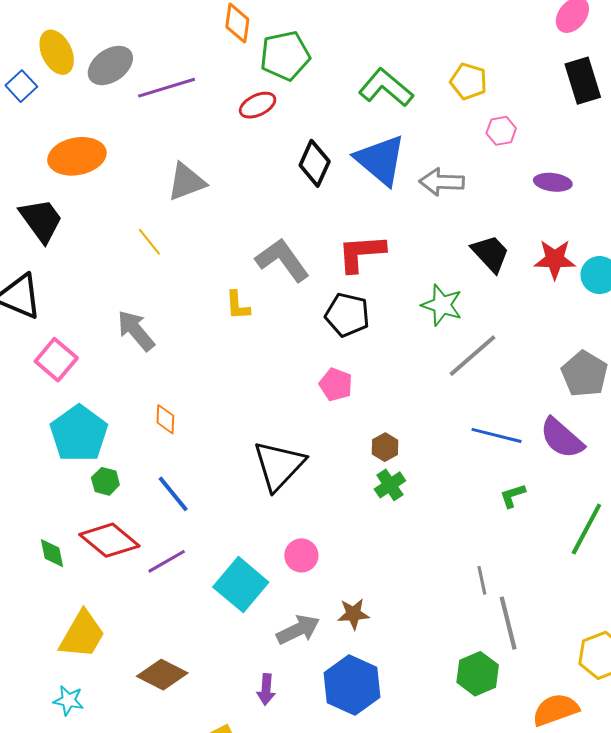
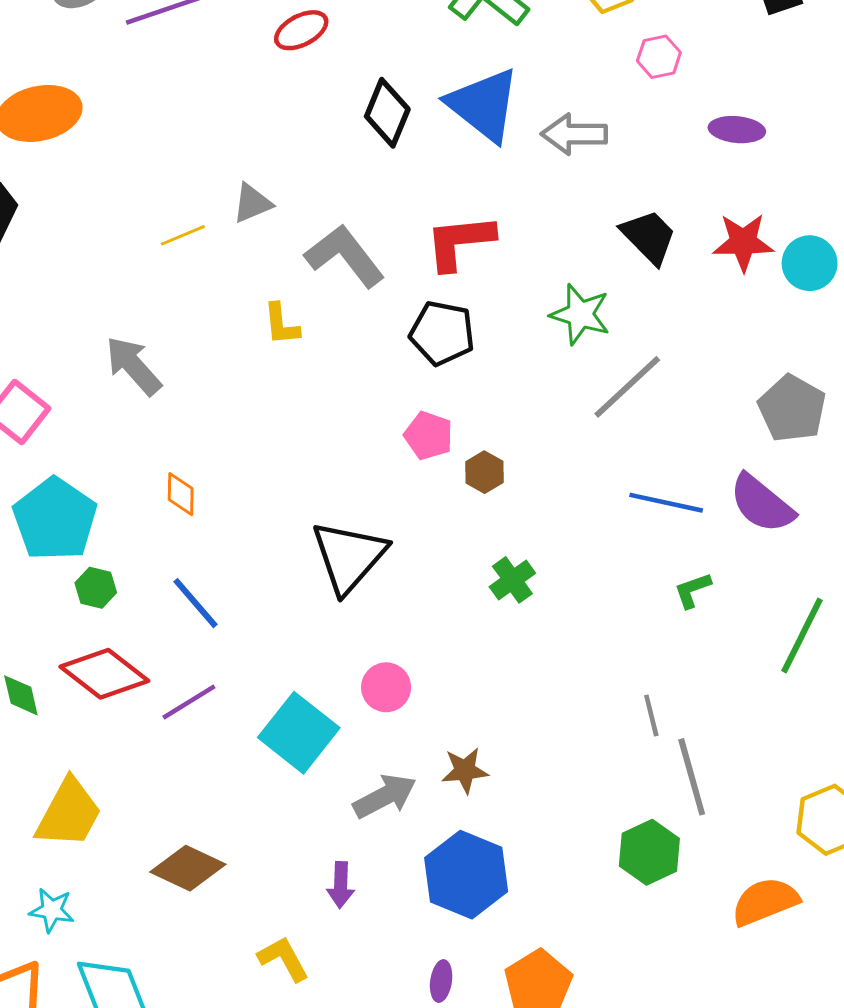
gray triangle: (186, 182) -> (252, 203), moved, size x0.7
yellow line: (149, 242) -> (183, 235), moved, turned -72
brown hexagon: (385, 447) -> (484, 472), moved

